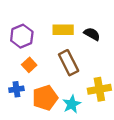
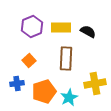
purple hexagon: (22, 36) -> (32, 26), moved
brown rectangle: (69, 63) -> (66, 58), turned 30

